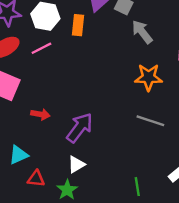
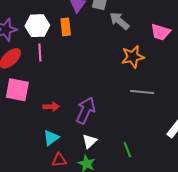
pink line: (41, 48) -> (40, 52), turned -54
cyan triangle: (19, 155) -> (51, 138), moved
green line: (137, 187) -> (127, 150), moved

